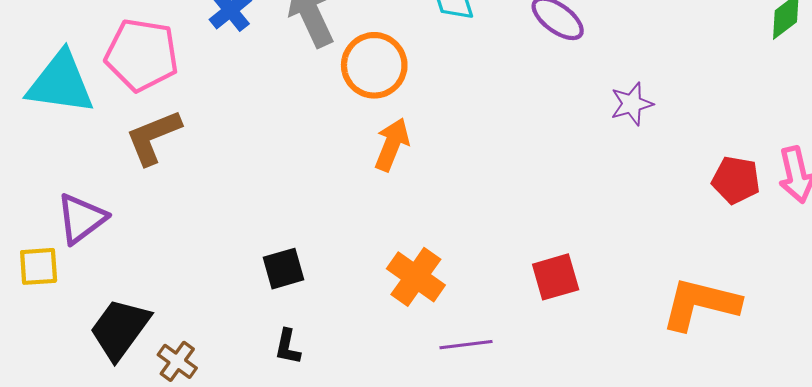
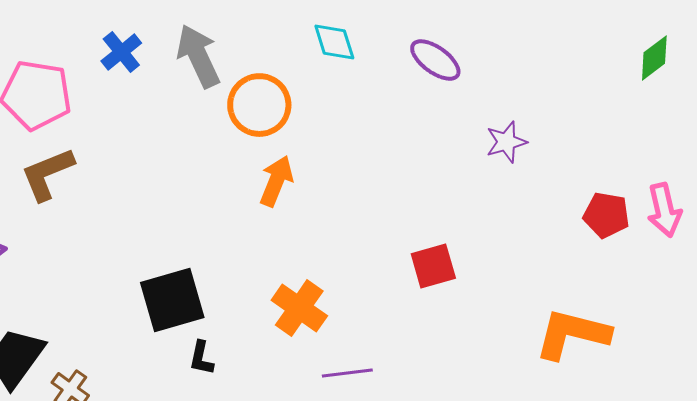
black square: (284, 269) -> (172, 300), size x1.6
red square: (556, 277) -> (433, 266), moved
black L-shape: (288, 347) -> (201, 358), moved

